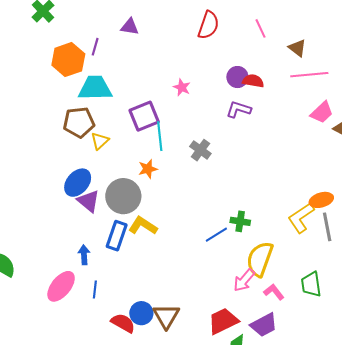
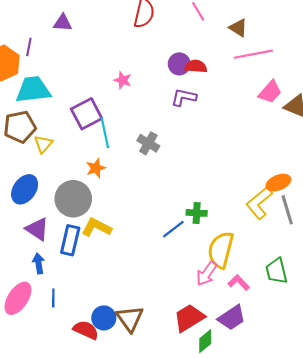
purple triangle: (88, 201) -> (37, 229), moved

